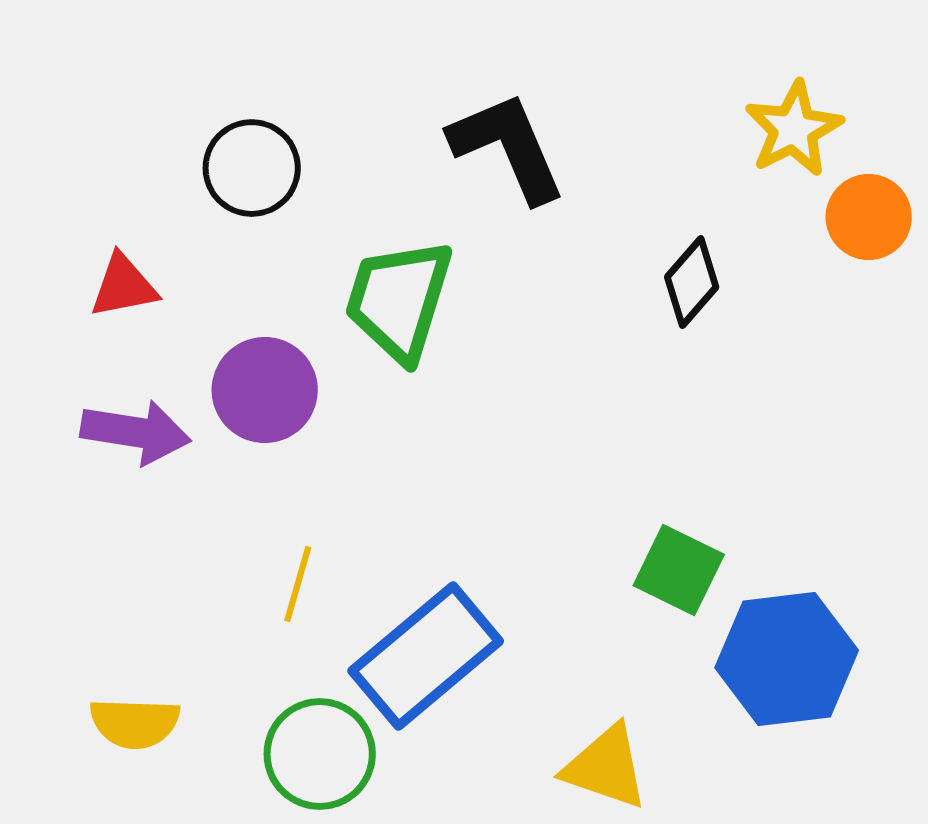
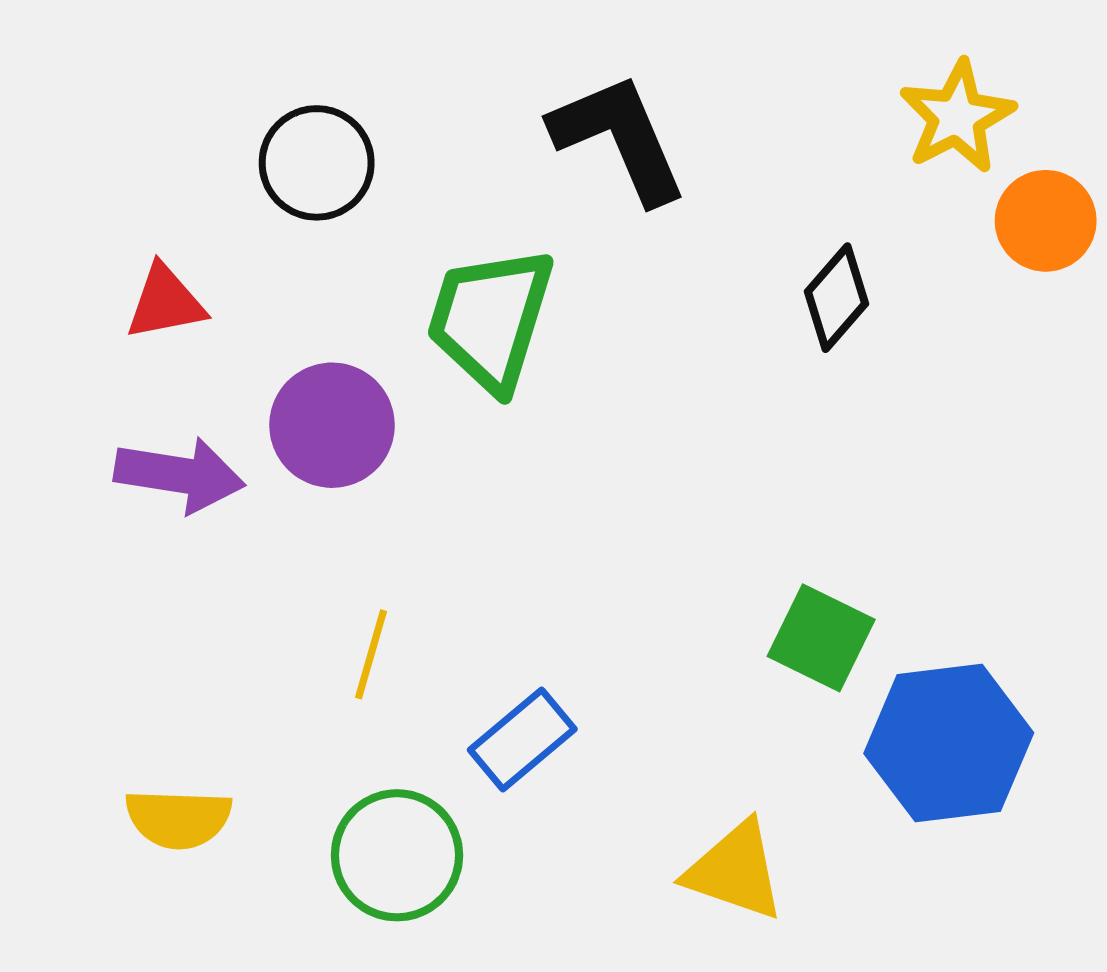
blue rectangle: (426, 656) -> (522, 739), size x0.6

